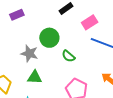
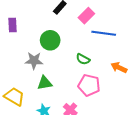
purple rectangle: (17, 15) -> (12, 25), turned -56
green semicircle: (68, 56) -> (83, 59), moved

